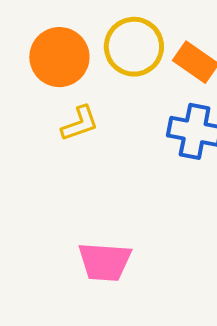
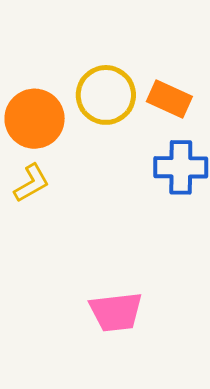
yellow L-shape: (80, 123) -> (32, 183), moved

